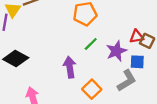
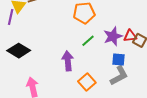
purple star: (116, 51) -> (113, 36), moved
blue square: (137, 62) -> (119, 59), moved

